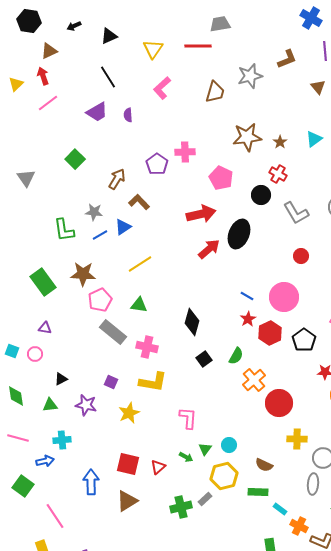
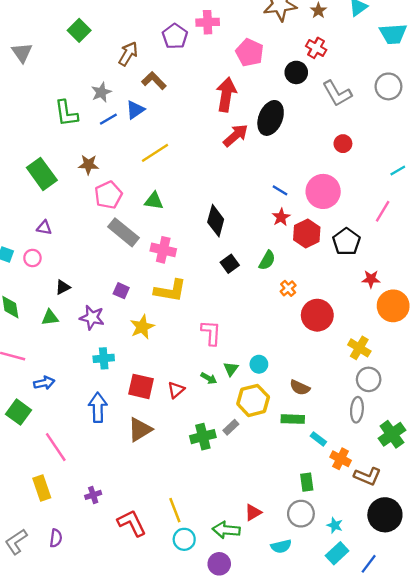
gray star: (94, 212) -> (101, 92), turned -30
red arrow: (201, 214) -> (226, 95), turned -68
brown star: (83, 274) -> (88, 165), size x0.7
orange cross: (254, 380) -> (288, 288), size x0.6
yellow cross: (297, 439) -> (359, 348), moved, turned 30
cyan cross: (62, 440) -> (104, 358), moved

